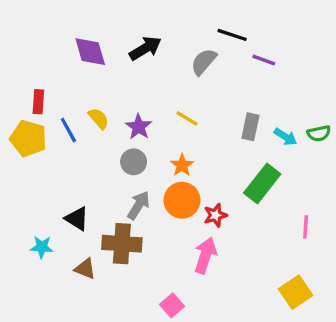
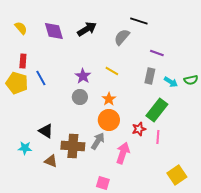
purple line: (264, 60) -> (157, 53), moved
yellow semicircle: (99, 118) -> (21, 28), moved
gray arrow: (139, 205) -> (98, 141), moved
red star: (215, 215) -> (139, 129), moved
pink line: (306, 227) -> (158, 137), moved
pink square: (172, 305) -> (103, 183), turned -32

